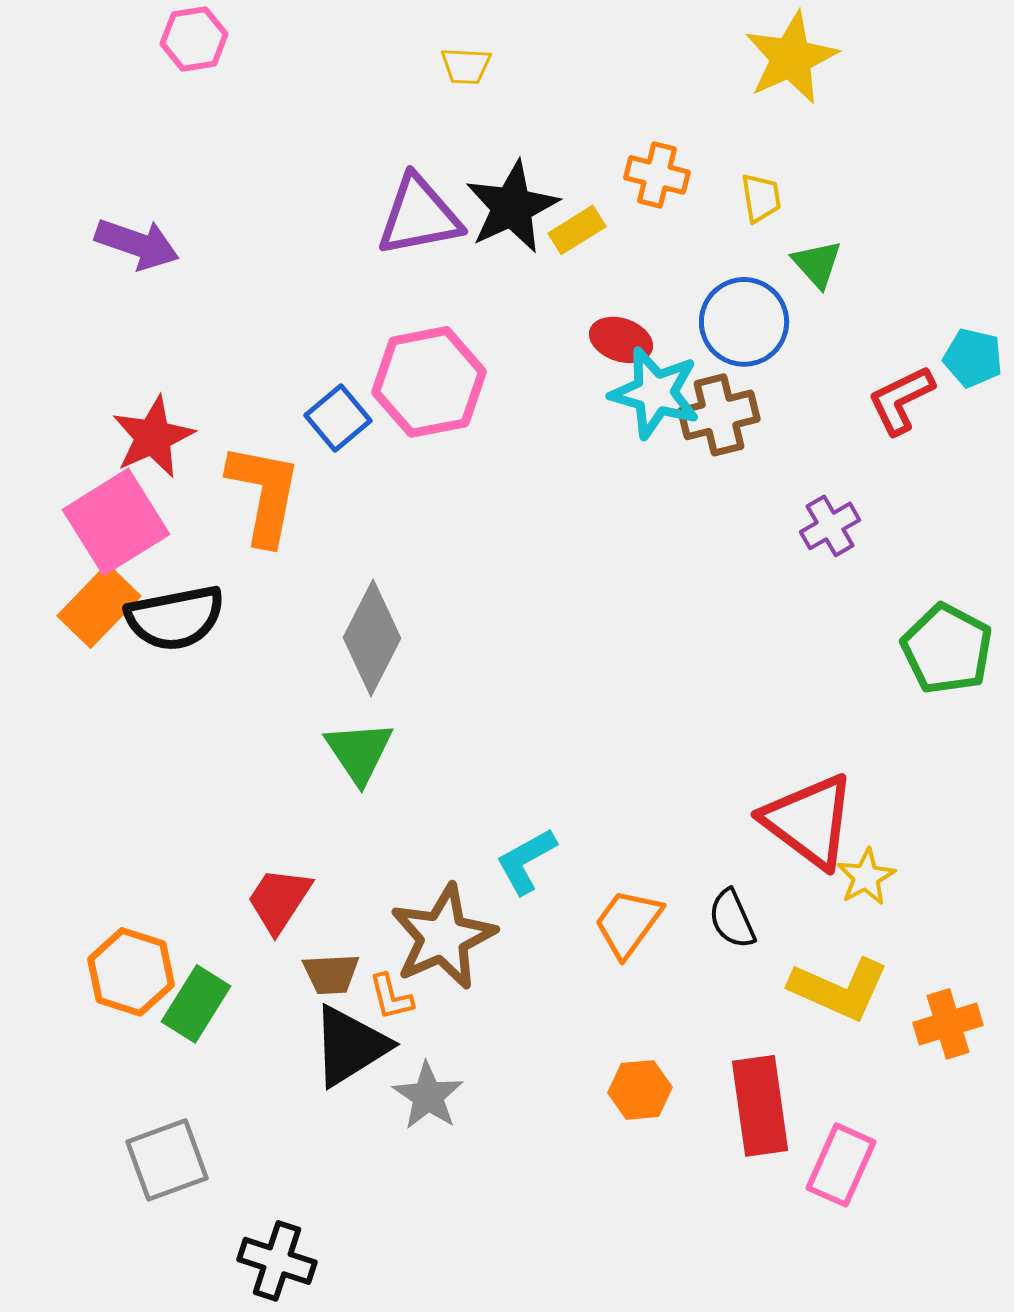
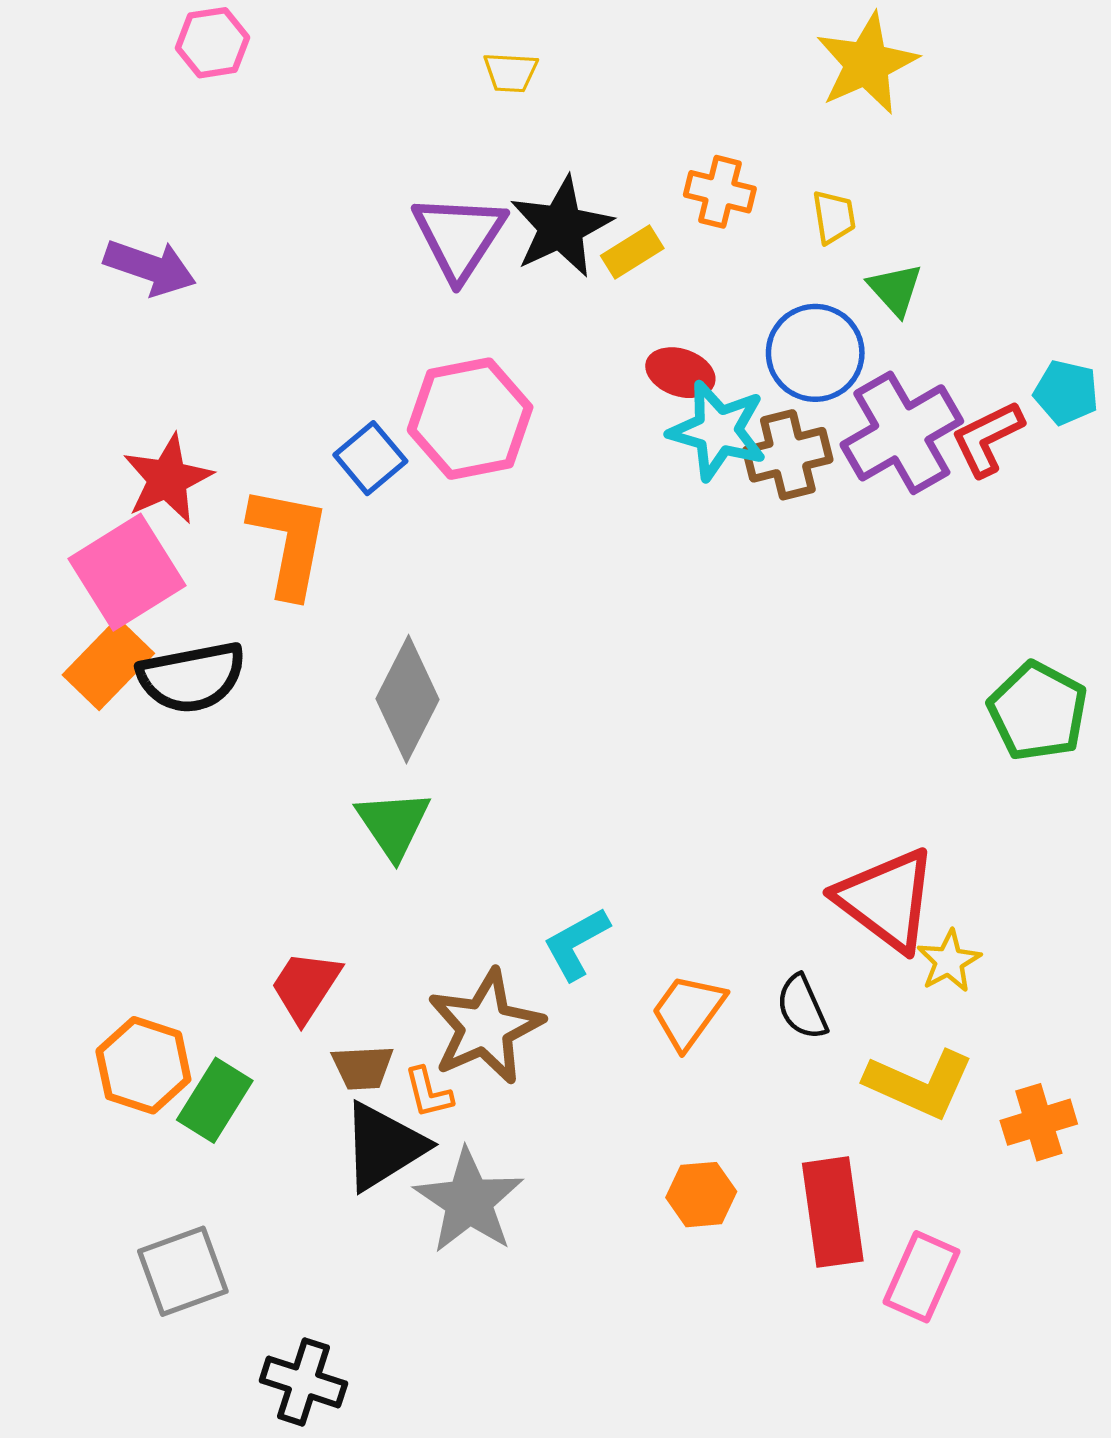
purple triangle: (419, 216) -> (459, 237), turned -46
purple cross: (830, 526) -> (902, 433), moved, size x1.8
gray star: (428, 1096) -> (469, 1201), size x1.4

